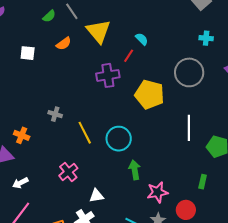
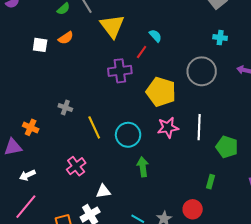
orange semicircle: (64, 44) -> (66, 38), moved
pink star: (157, 192) -> (168, 128), moved

